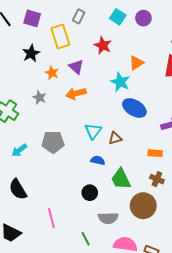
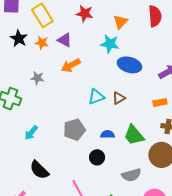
orange star: (52, 73) -> (42, 43), moved
cyan triangle: (93, 131) -> (96, 97), turned 48
gray pentagon: (53, 142) -> (74, 130), moved
blue semicircle: (98, 160) -> (107, 134), moved
black circle: (90, 193) -> (97, 157), moved

